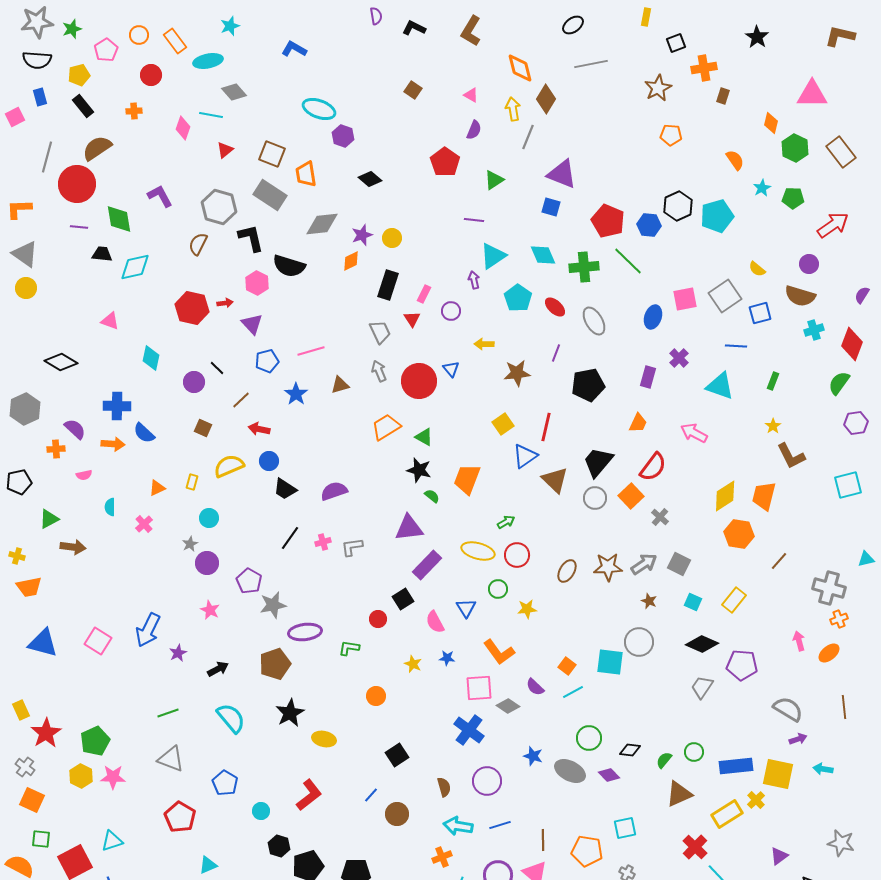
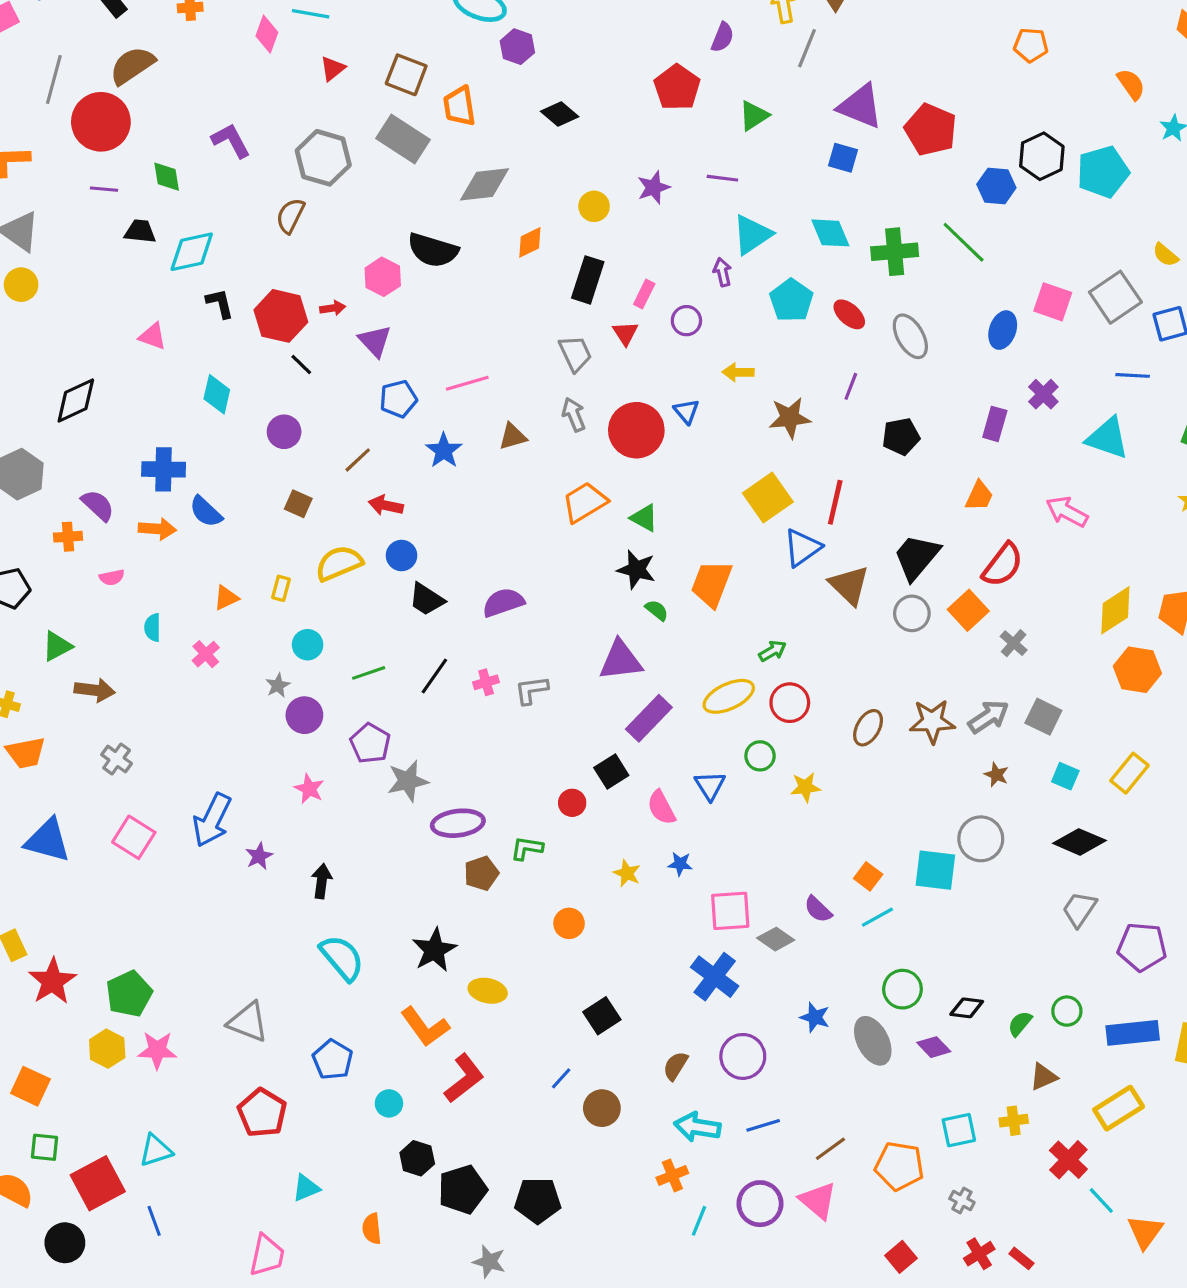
green diamond: (119, 219) -> (167, 177), size x0.7
red pentagon: (608, 221) -> (931, 130), moved
purple star: (362, 235) -> (654, 188), moved
black L-shape: (251, 238) -> (220, 303), moved, size x0.7
pink square: (685, 299) -> (1053, 302), turned 30
black diamond: (61, 362) -> (76, 400), turned -56
black line: (217, 368) -> (301, 364), moved
black pentagon: (588, 385) -> (901, 436), size x0.7
yellow square: (503, 424) -> (768, 498), size x1.4
yellow ellipse: (478, 551) -> (729, 696), turned -40
orange L-shape: (499, 652) -> (425, 1027), moved
brown pentagon: (275, 664) -> (481, 873), moved, size x0.7
purple pentagon: (742, 665) -> (1142, 947), moved
black arrow: (218, 669) -> (322, 881), turned -55
green line: (168, 713) -> (369, 673), moved
gray cross: (25, 767) -> (117, 759), moved
gray ellipse: (570, 771) -> (873, 1041), turned 36
brown semicircle: (444, 787) -> (675, 1066), turned -132
brown triangle: (679, 794) -> (1043, 1077), size x0.7
yellow cross: (756, 800) -> (1014, 1121), moved, turned 36
brown line: (543, 840) -> (830, 1149), turned 55

